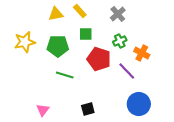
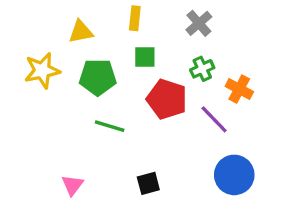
yellow rectangle: (80, 11) -> (135, 18), turned 48
yellow triangle: (56, 14) -> (81, 32), moved

